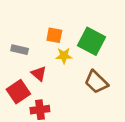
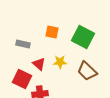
yellow star: (64, 56) -> (60, 62), moved
red square: (18, 92) -> (22, 79), turned -30

